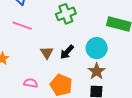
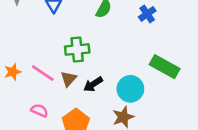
green cross: (66, 14) -> (77, 50), moved
pink line: (22, 26) -> (43, 73), moved

